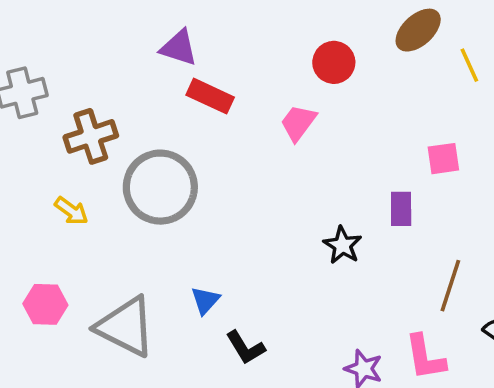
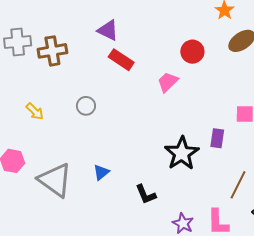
brown cross: (91, 136) -> (52, 51), moved
gray circle: (160, 187) -> (86, 106), size x0.5
black star: (343, 245) -> (182, 153), size x1.6
black L-shape: (245, 348) -> (146, 194), moved

